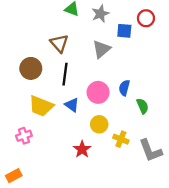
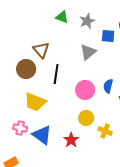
brown triangle: (59, 43) -> (41, 50), moved
blue triangle: (72, 105) -> (42, 135), moved, size x1.5
pink cross: (24, 136) -> (20, 128), turned 32

